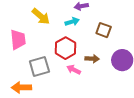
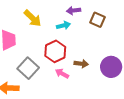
brown square: (104, 30) -> (98, 20), moved
gray square: (39, 66) -> (28, 68), turned -35

